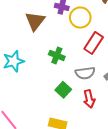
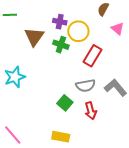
green cross: (57, 55) -> (61, 45), moved

